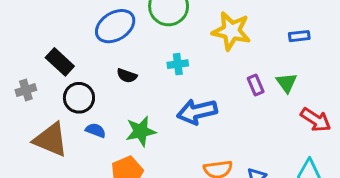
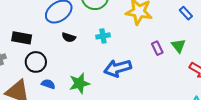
blue rectangle: (299, 36) -> (186, 13), turned 56
black rectangle: (60, 62) -> (22, 38), turned -30
black semicircle: (127, 76) -> (69, 37), moved

